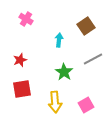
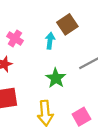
pink cross: (26, 19) -> (15, 38), moved
brown square: (86, 26) -> (67, 24), moved

